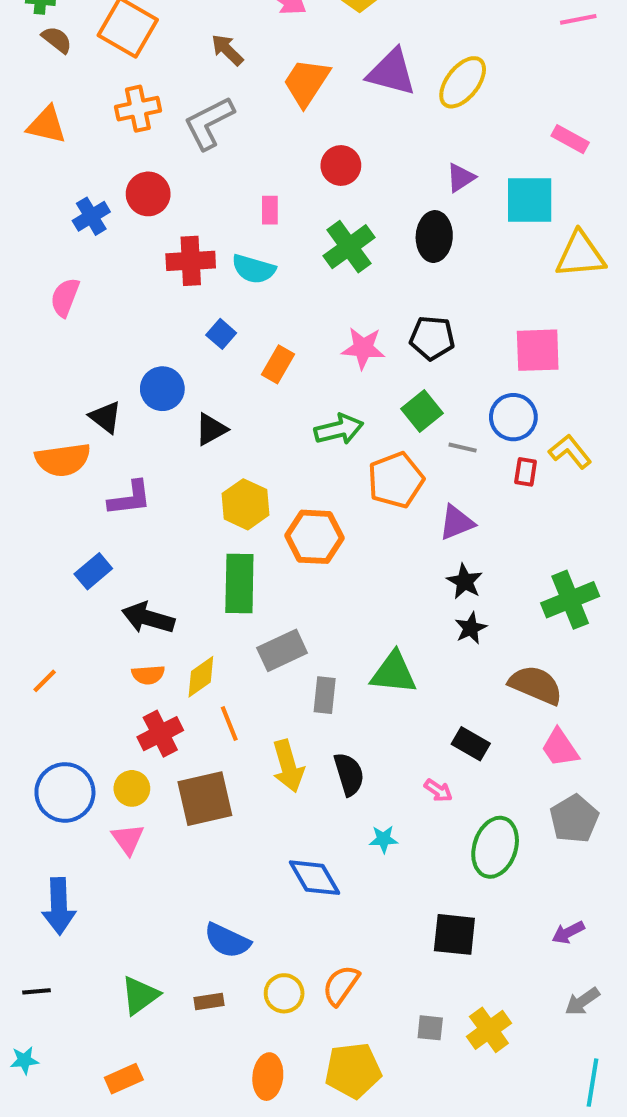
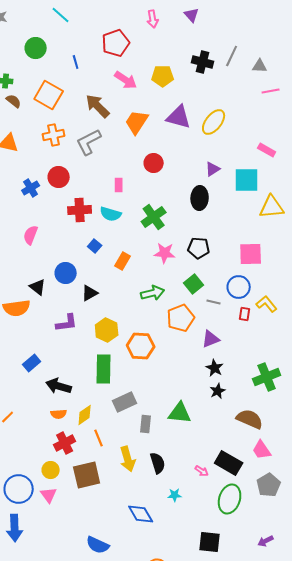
brown arrow: (227, 50) -> (98, 106), size x1.5
green cross: (349, 247) -> (154, 217), moved
pink semicircle: (65, 297) -> (31, 235), moved
purple L-shape: (130, 498) -> (67, 323), moved
black rectangle: (471, 744) -> (229, 463), moved, size x1.5
blue circle: (65, 792) -> (19, 489), moved

